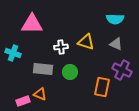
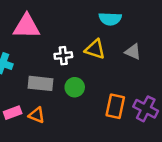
cyan semicircle: (115, 19) -> (110, 19), moved
purple cross: (122, 70) -> (146, 109), moved
pink rectangle: (23, 101) -> (13, 113), moved

